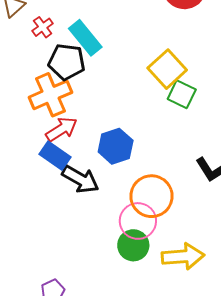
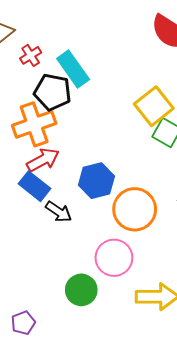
black arrow: (80, 179) -> (59, 212), size x0.7
orange circle: (152, 196) -> (135, 209), moved
green circle: (133, 245) -> (81, 290), moved

